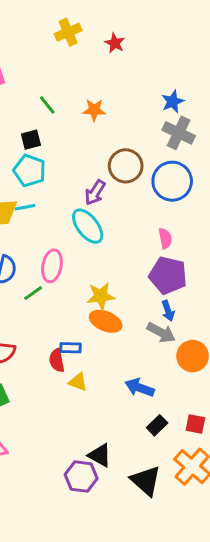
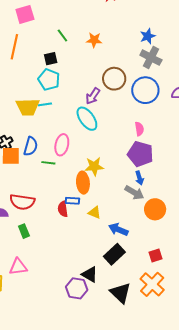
green line: (33, 293) -> (48, 163), turned 40
orange ellipse: (106, 321) -> (83, 183), moved, turned 60
yellow triangle: (78, 382) -> (95, 213), moved
red square: (195, 424) -> (155, 255), turned -32
black rectangle: (157, 425) -> (114, 254), moved, size x1.5

